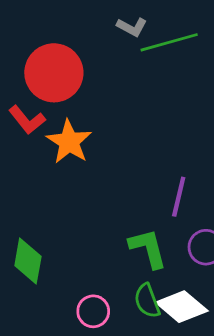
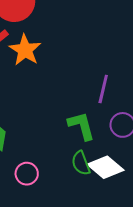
pink circle: (93, 311) -> (27, 174), moved

